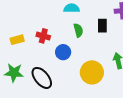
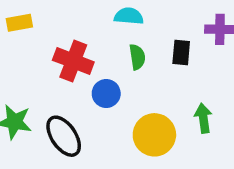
red cross: (43, 36) -> (73, 61), size x1.5
yellow rectangle: (17, 40) -> (19, 23), moved

